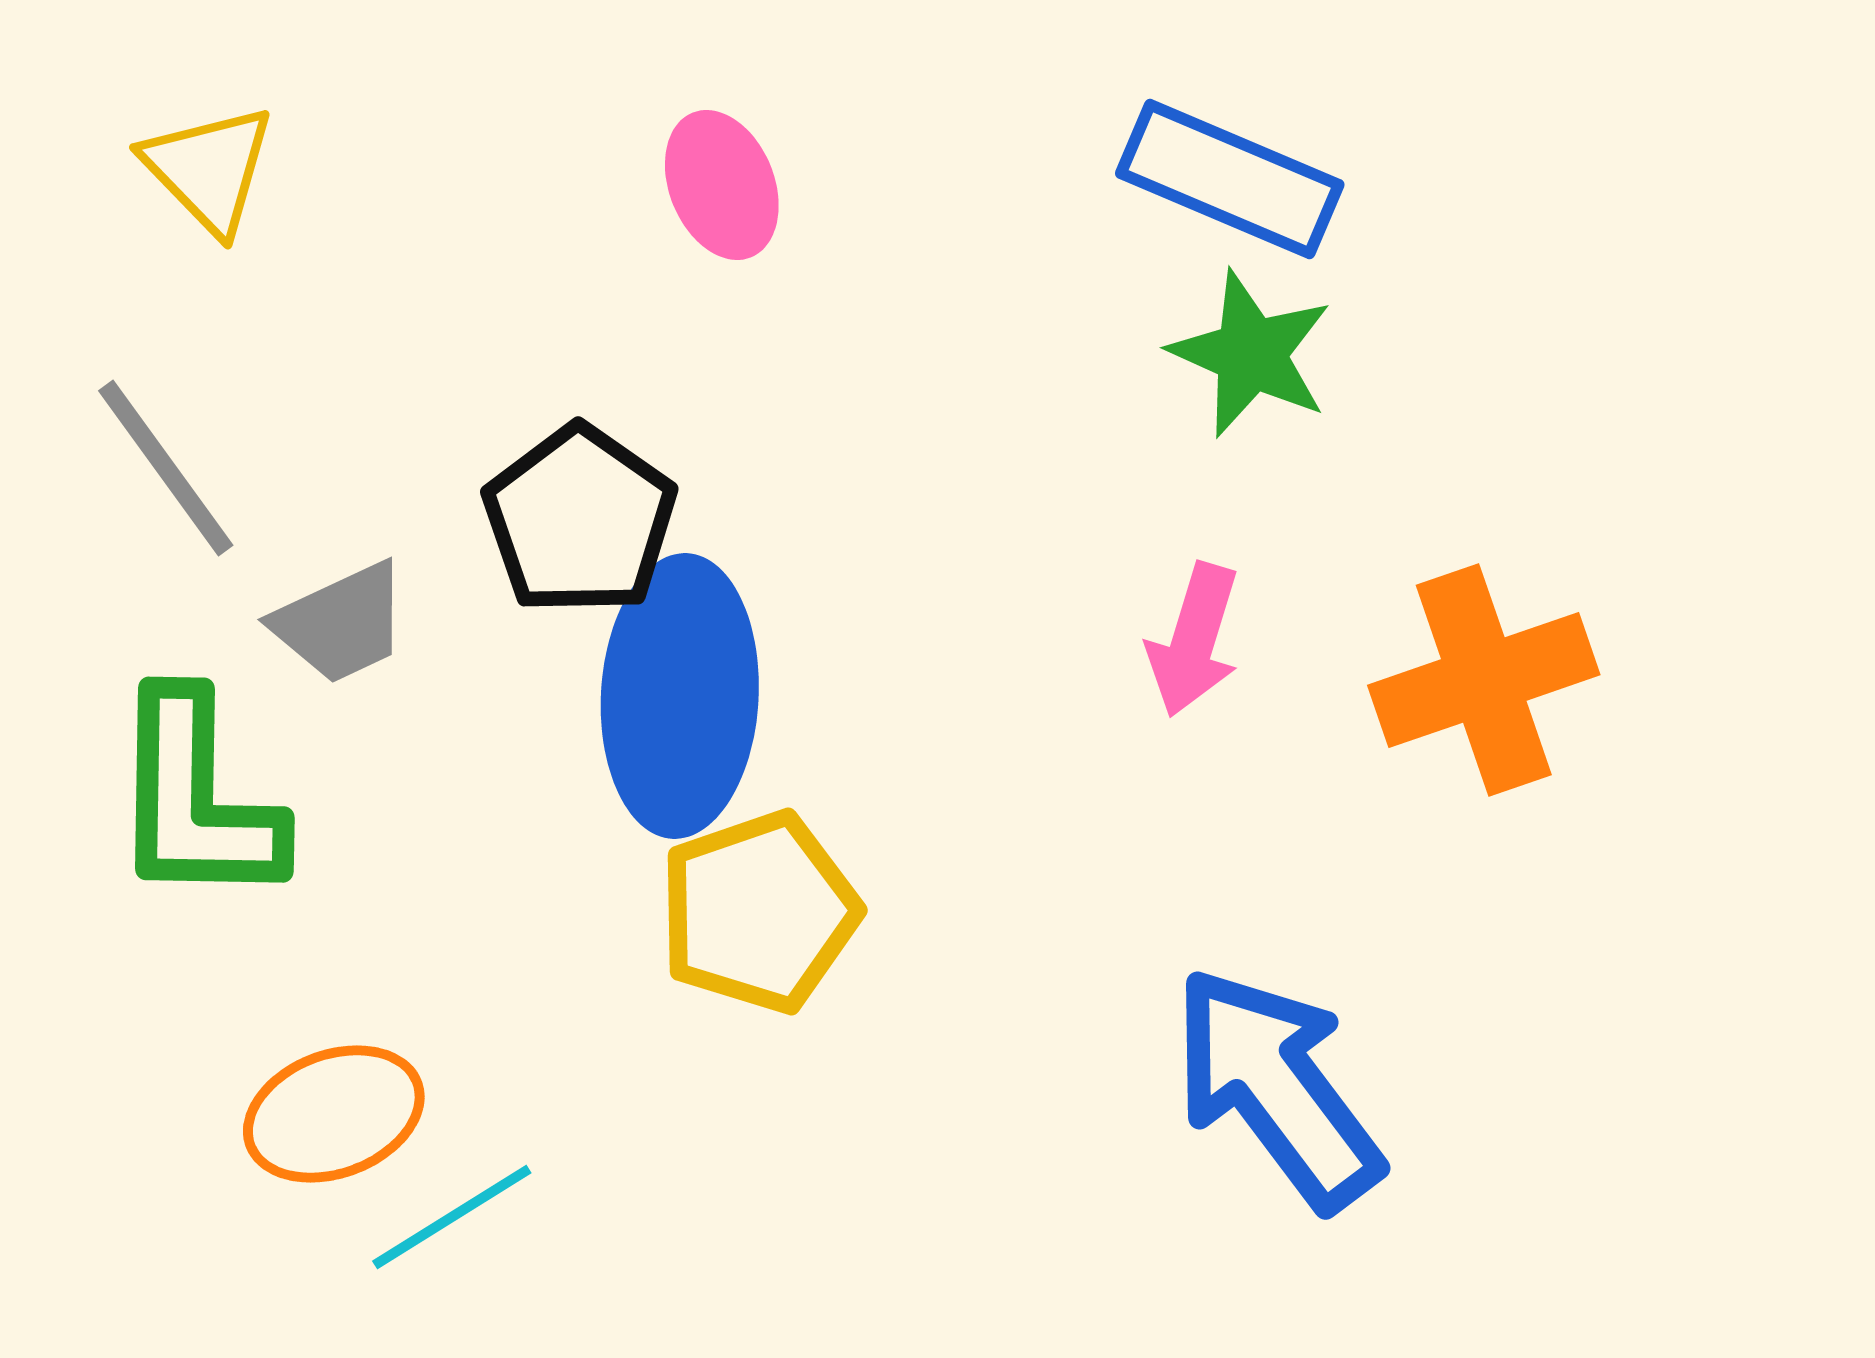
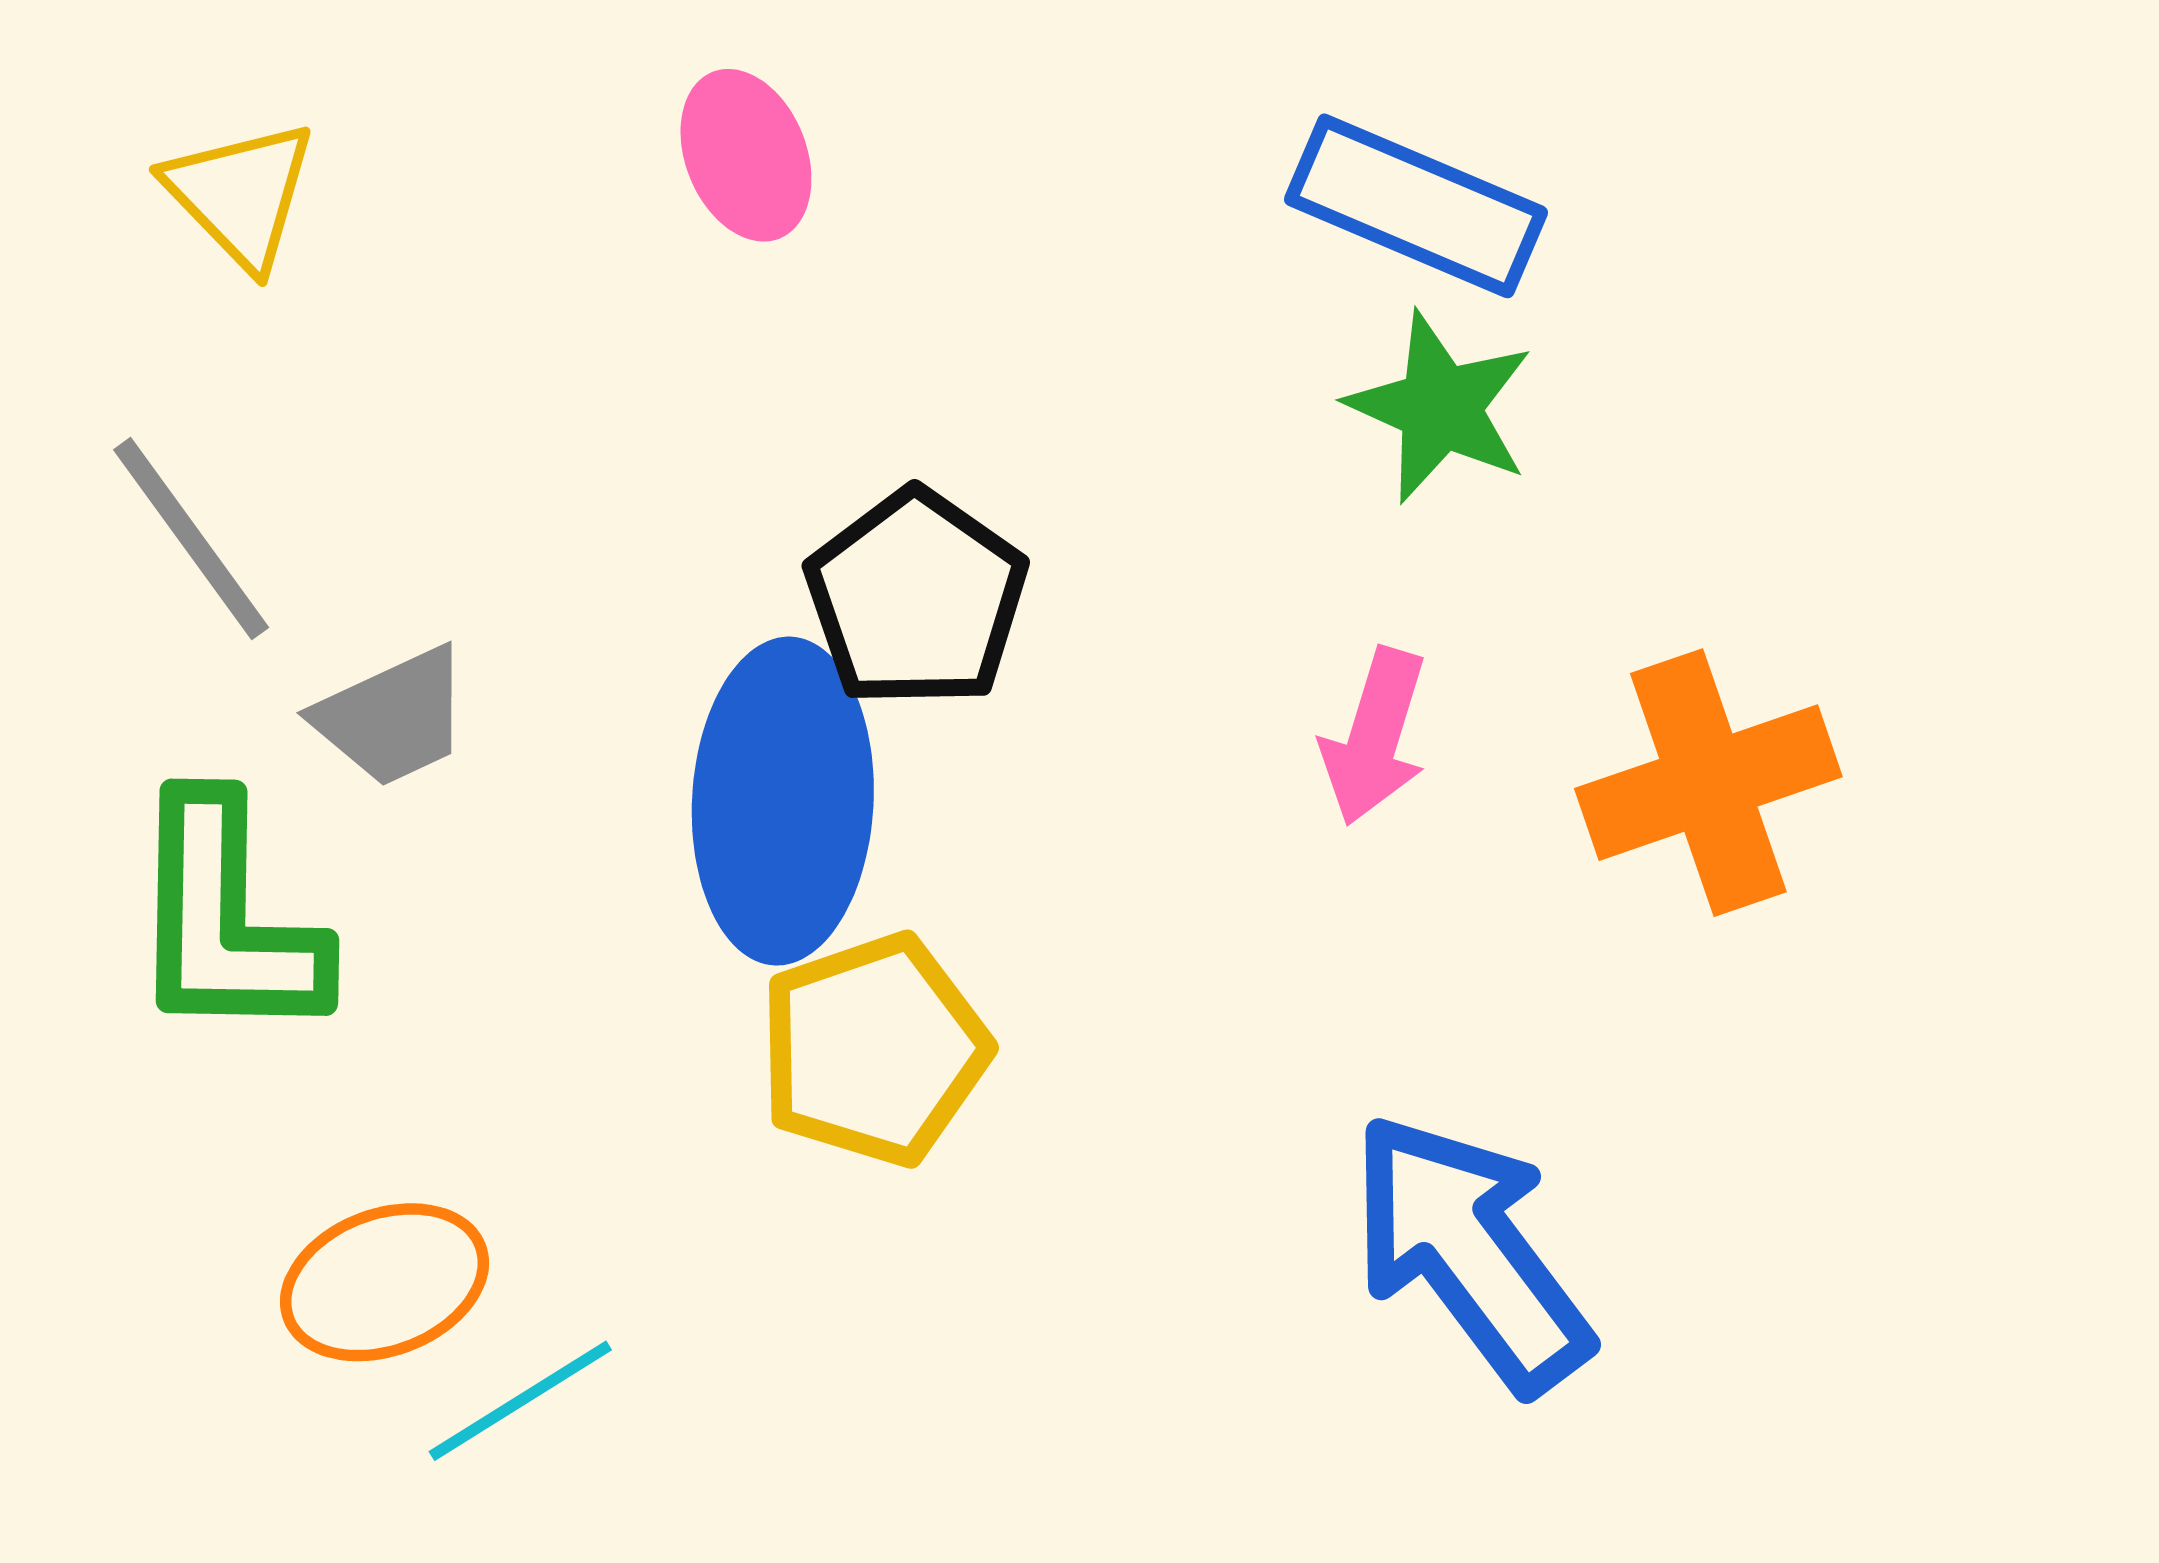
pink ellipse: (722, 185) -> (746, 155), moved
black pentagon: (580, 520) -> (916, 598), moved

